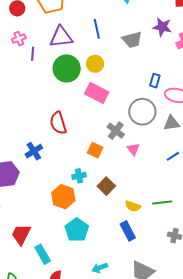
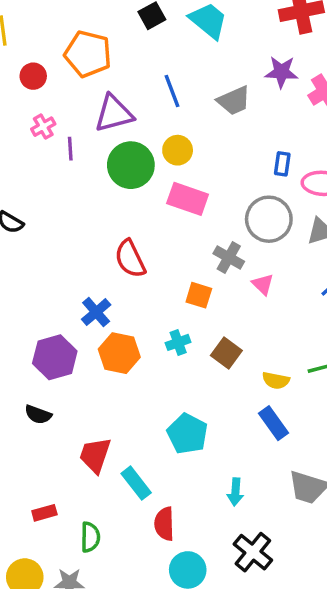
orange hexagon: (63, 197) -> (119, 353), moved
cyan arrow: (100, 268) -> (235, 492), turned -56

